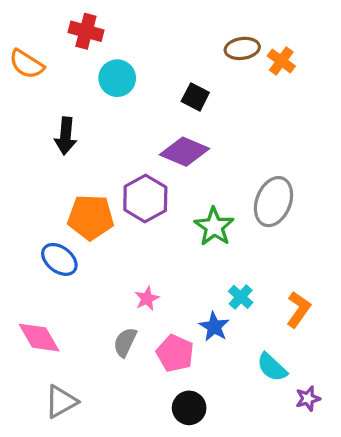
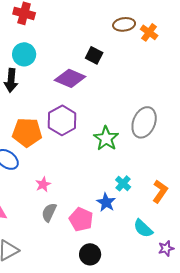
cyan circle: (117, 78) -> (24, 54), moved
purple diamond: (184, 152) -> (70, 78), moved
pink star: (147, 298) -> (43, 184), moved

